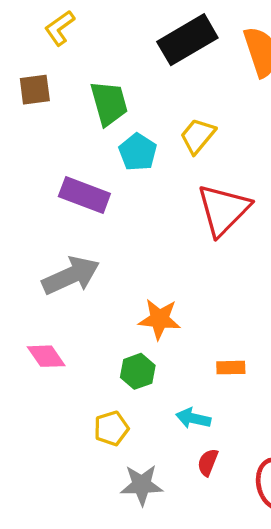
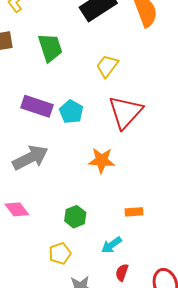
cyan pentagon: (138, 152) -> (71, 112), moved
orange star: (159, 319) -> (102, 160), moved
cyan arrow: (193, 418) -> (112, 245), turned -45

